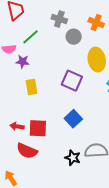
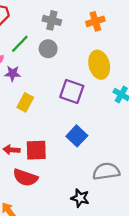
orange cross: (96, 23) -> (95, 21), turned -35
gray circle: (74, 37) -> (48, 49), moved
yellow rectangle: (32, 87) -> (25, 102), turned 42
black star: (73, 158) -> (80, 198), moved

